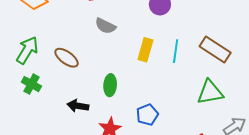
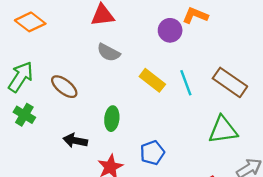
yellow rectangle: (145, 50) -> (152, 80), turned -70
cyan line: (176, 51) -> (186, 83), turned -30

